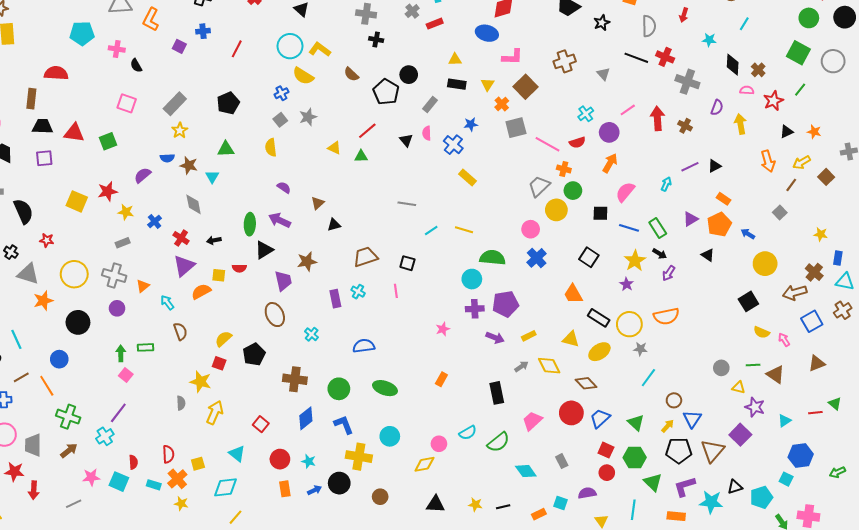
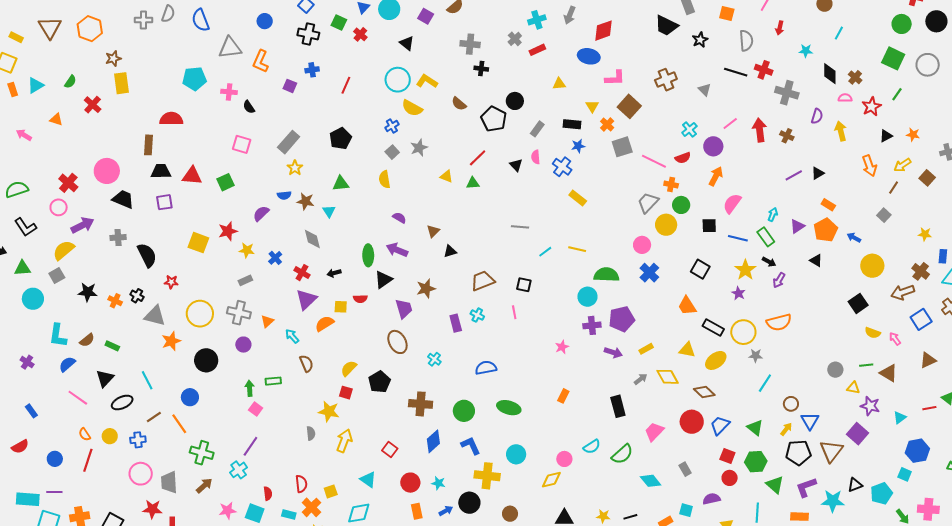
black rectangle: (457, 84) -> (572, 124), moved
cyan arrow: (666, 184) -> (773, 215), moved

